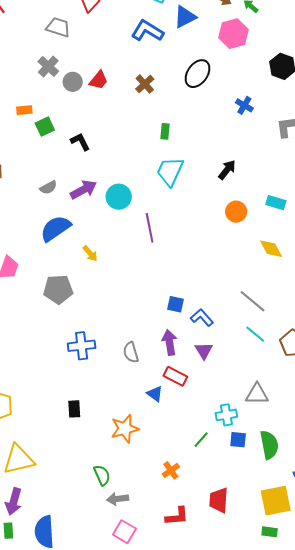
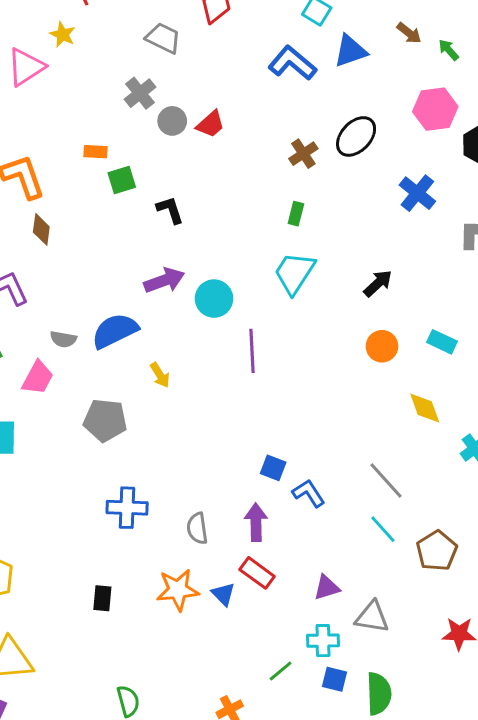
pink hexagon: (233, 34) -> (435, 109), moved
brown cross: (145, 84) -> (303, 154), moved
blue cross: (244, 105) -> (417, 193), size x1.4
gray semicircle: (48, 188) -> (63, 339), moved, turned 30
purple triangle: (204, 351) -> (327, 588), moved, turned 36
orange star: (125, 429) -> (178, 590), moved

